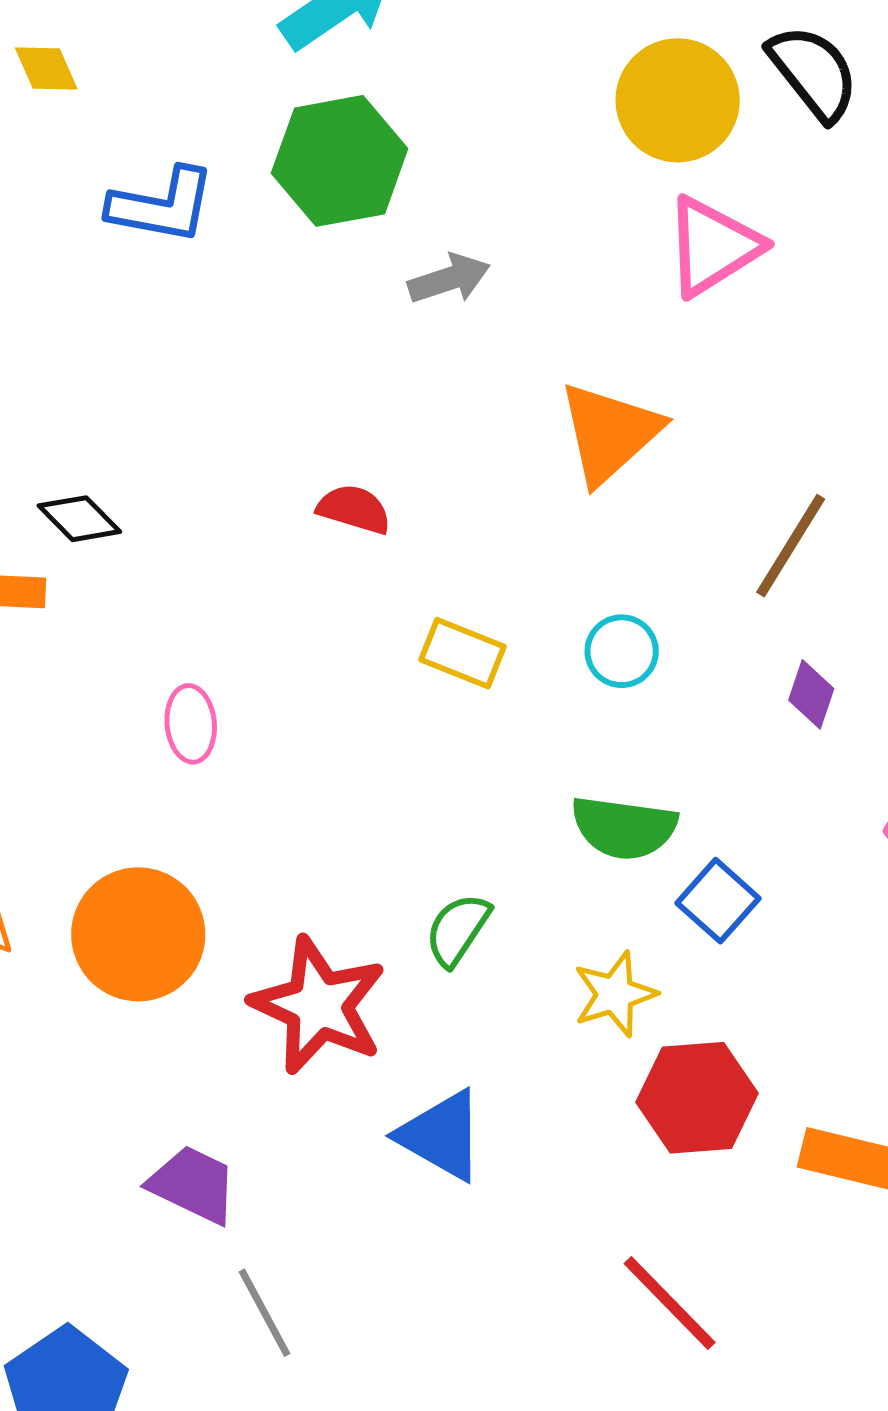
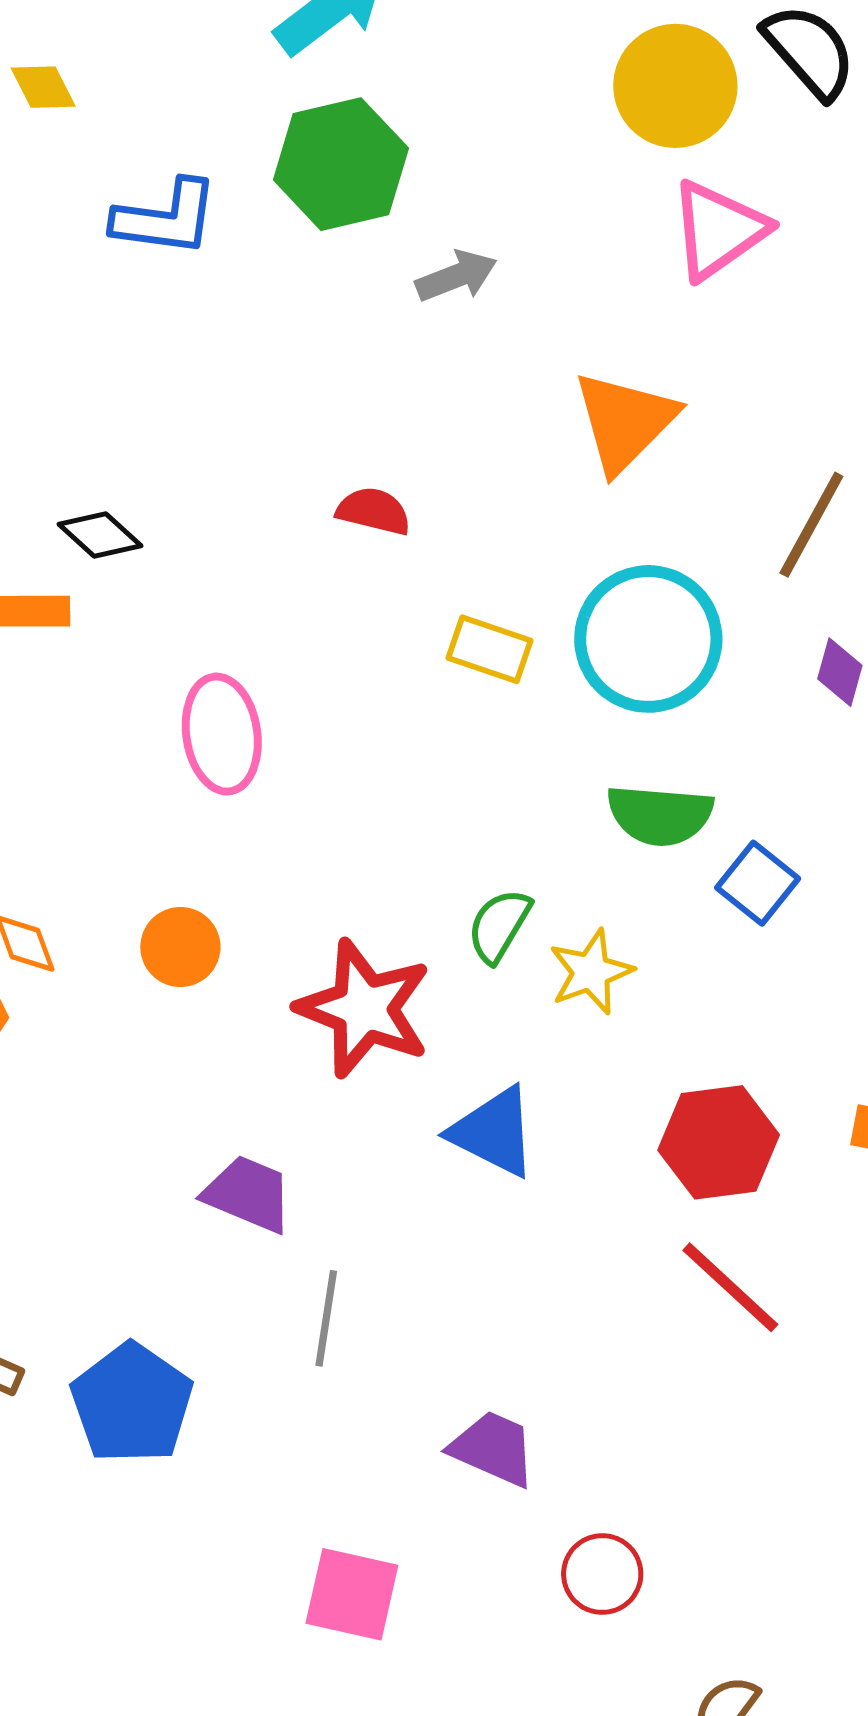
cyan circle: (622, 651) -> (648, 639), size x2.0
pink ellipse: (191, 724) -> (222, 734), size x1.5
orange circle: (138, 934) -> (180, 947), size x0.6
yellow star: (615, 994) -> (591, 972), moved
red hexagon: (697, 1098) -> (719, 1142), moved
gray line: (264, 1313) -> (326, 1318), turned 40

